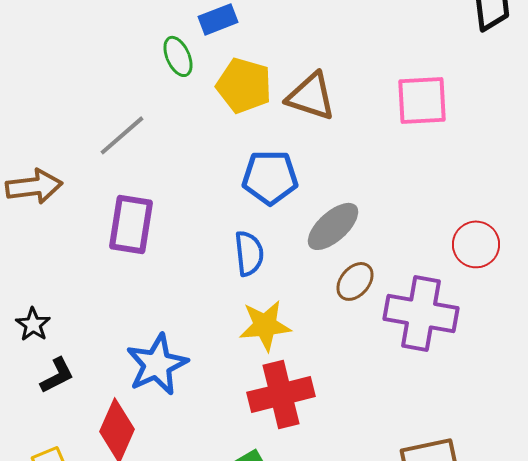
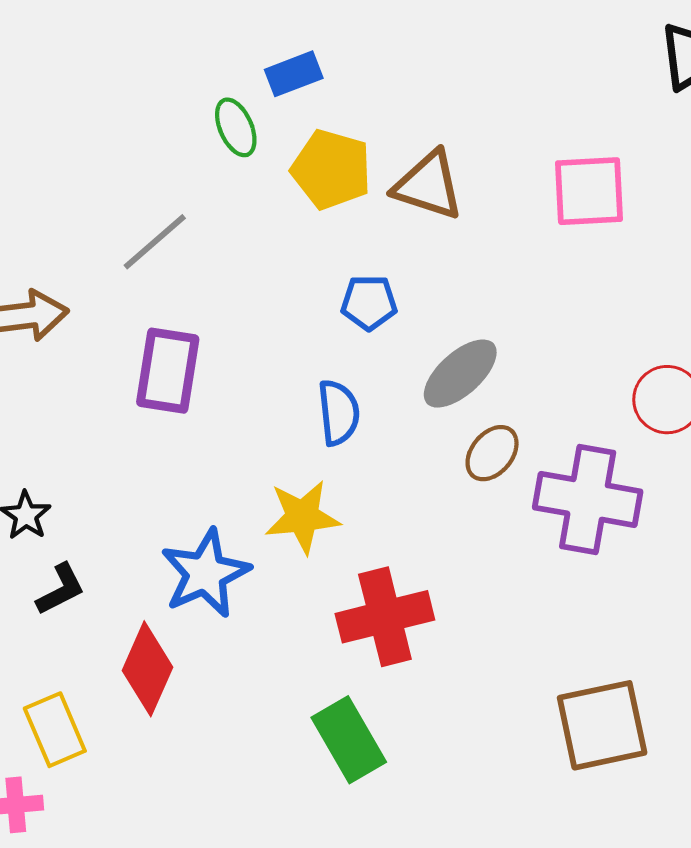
blue pentagon: (270, 177) -> (369, 303), size x0.7
yellow star: (265, 325) -> (302, 517), moved

